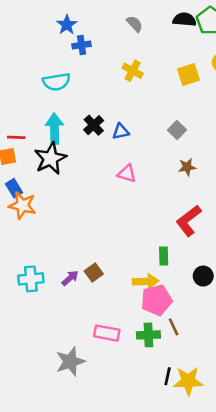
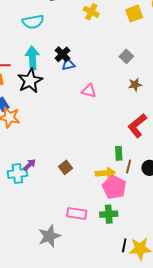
blue triangle: (121, 132) -> (68, 64), moved
purple arrow: (70, 278) -> (30, 165), moved
pink pentagon: (156, 300) -> (114, 187), turned -30
brown line: (174, 327) -> (129, 166), moved, turned 40

